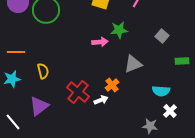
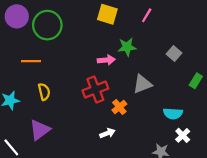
orange line: (16, 52) -> (31, 61), moved
green rectangle: (182, 61) -> (196, 81), turned -56
red cross: (78, 92) -> (95, 90), moved, turned 30
white arrow: (101, 100) -> (107, 133), moved

